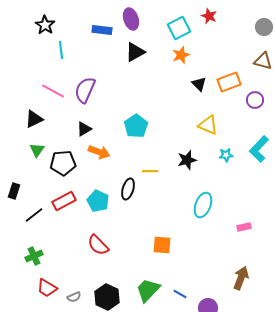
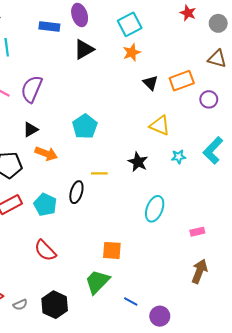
red star: (209, 16) -> (188, 13), moved
black star: (187, 160) -> (138, 162), turned -30
brown arrow: (241, 278) -> (199, 271), moved
green trapezoid: (148, 290) -> (97, 282), moved

